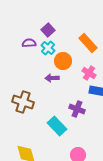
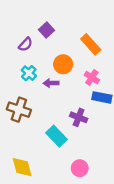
purple semicircle: (29, 43) -> (26, 44), turned 136
cyan cross: (48, 48) -> (29, 73), moved

